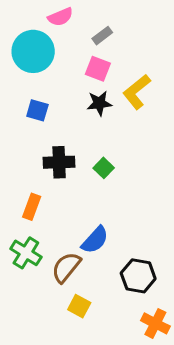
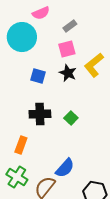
pink square: (98, 69) -> (67, 49), turned -36
black star: (99, 103) -> (68, 73), turned 30
blue square: (37, 110) -> (38, 76), moved

